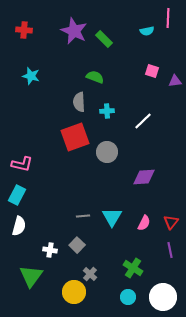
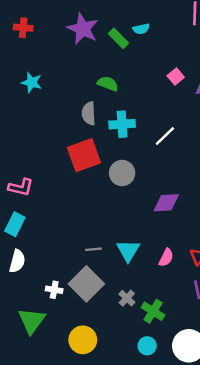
cyan semicircle: (147, 31) -> (141, 29), moved
pink square: (152, 71) -> (176, 77), turned 32
cyan cross: (107, 111) -> (122, 124), size x1.5
gray square: (77, 245) -> (86, 284), size x1.8
gray cross: (90, 274) -> (127, 298), moved

